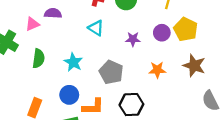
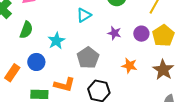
cyan triangle: (96, 28) -> (84, 15), turned 42
blue circle: (69, 95) -> (36, 62), moved

